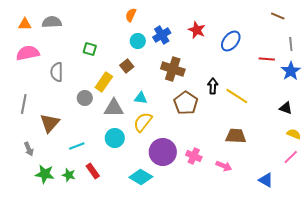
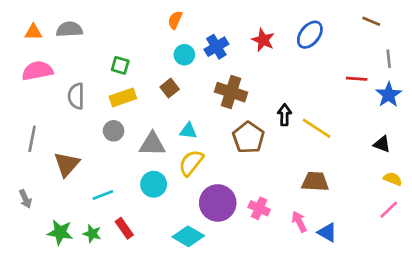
blue ellipse: (231, 41) -> (310, 35), moved
yellow rectangle: (104, 82) -> (123, 97), moved, turned 36
gray arrow: (29, 149) -> (25, 199), moved
pink arrow: (224, 166) -> (299, 222), turned -140
blue triangle: (266, 180) -> (327, 232), moved

